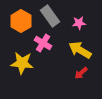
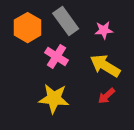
yellow star: (22, 63) -> (54, 98), moved

